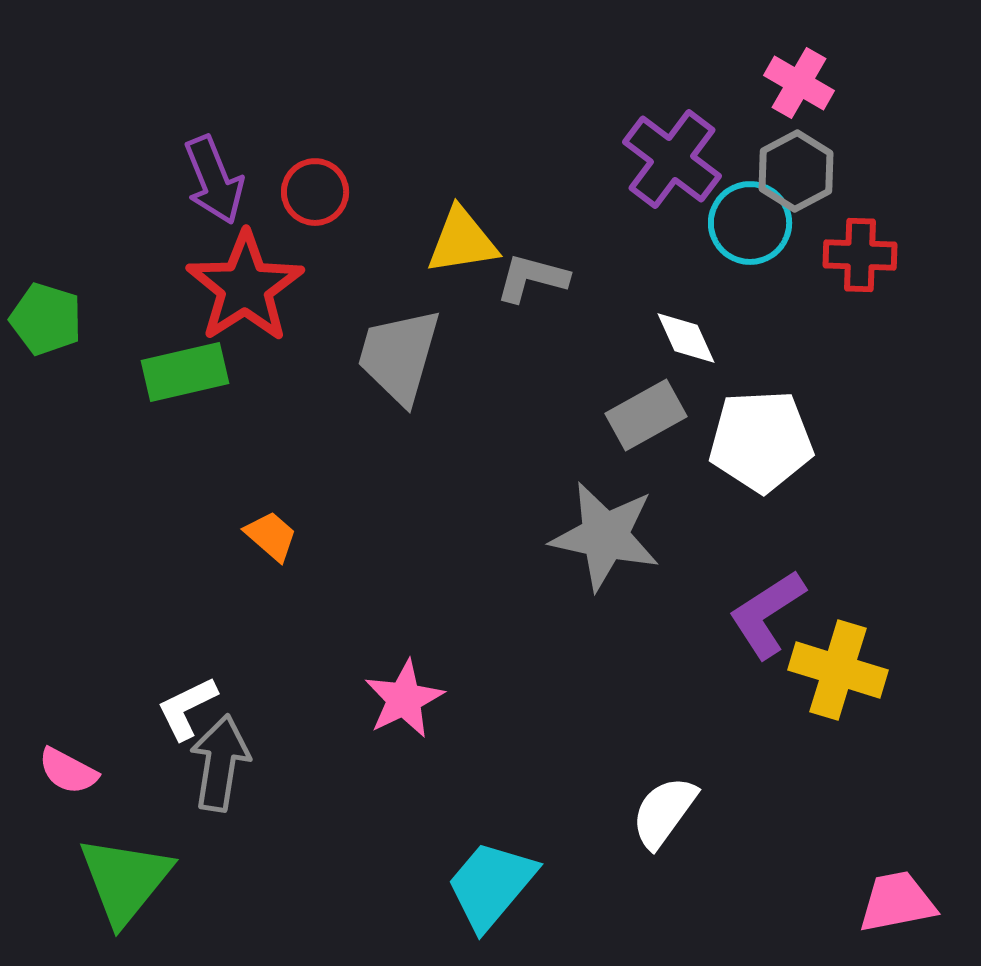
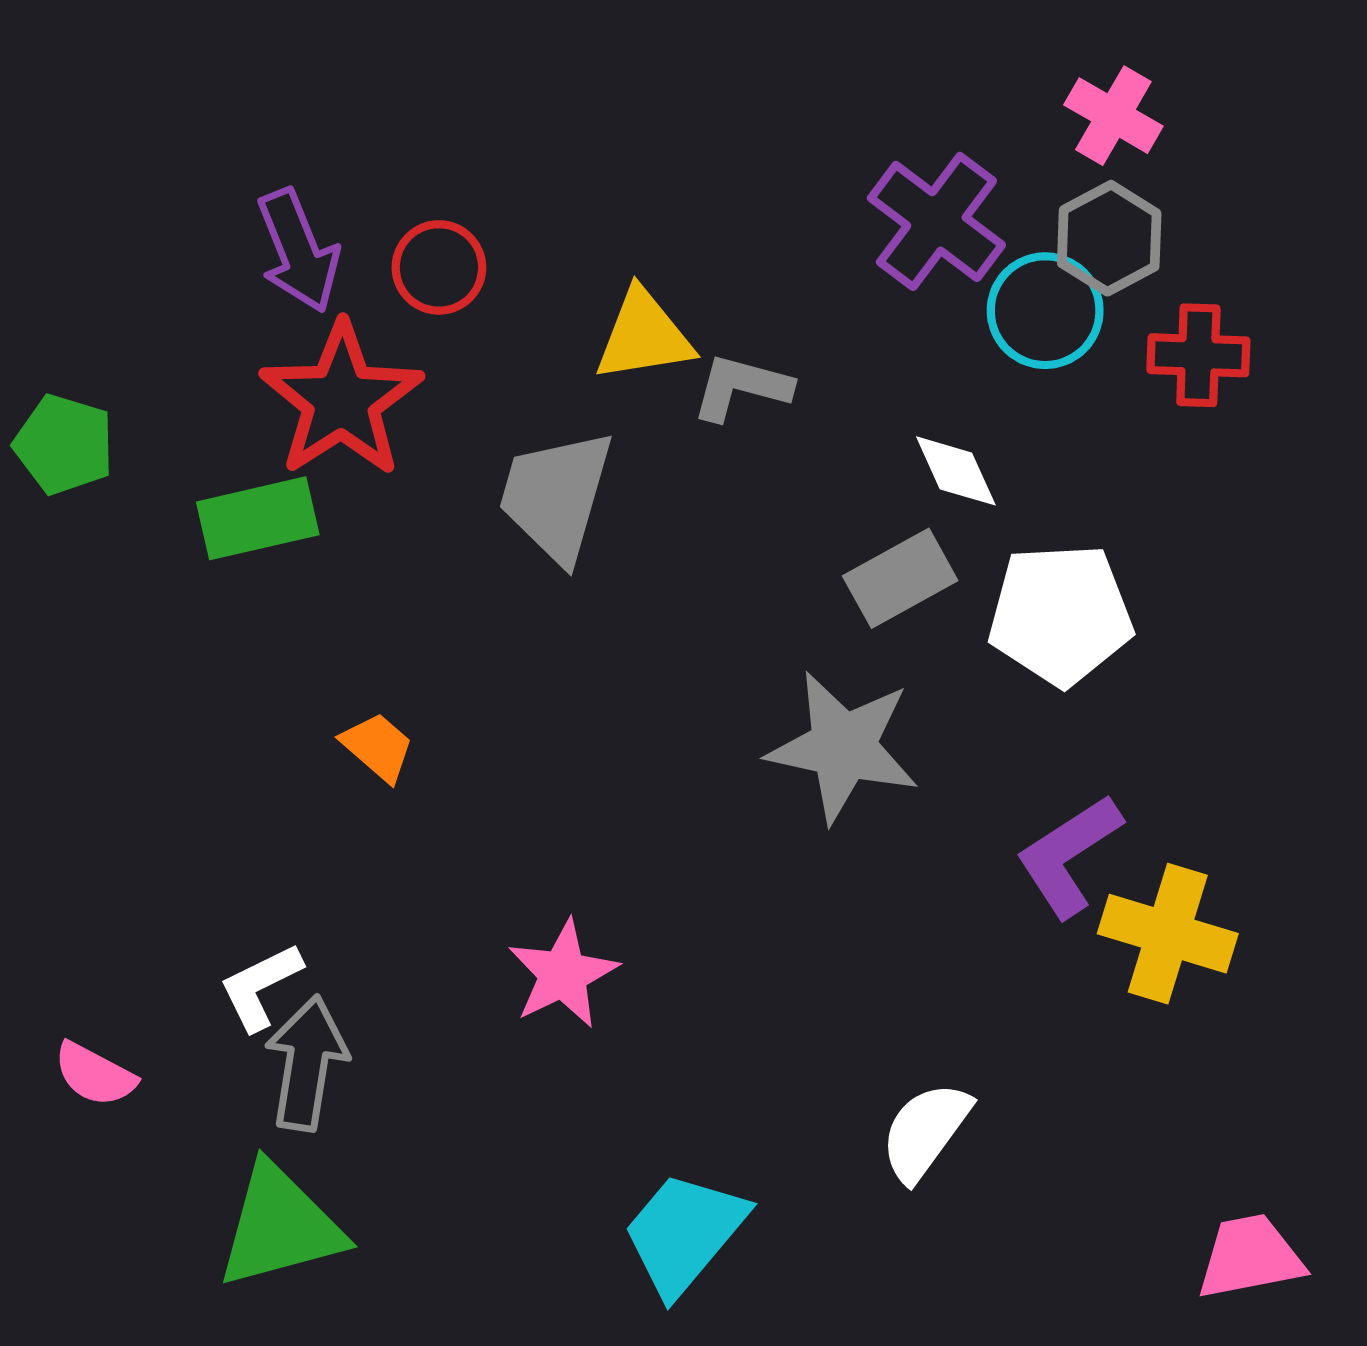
green triangle: (125, 880) -> (280, 1226), moved, turned 36

